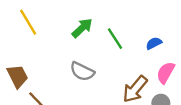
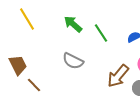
green arrow: (82, 28) -> (73, 24), turned -96

